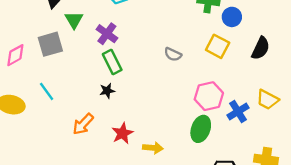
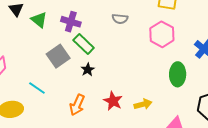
gray square: (50, 44) -> (58, 56), moved
gray semicircle: (173, 54) -> (120, 19), moved
pink hexagon: (209, 96) -> (162, 34), moved

